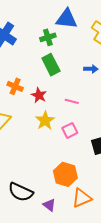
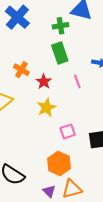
pink line: (72, 101) -> (77, 81), moved, turned 48
pink square: (70, 130) -> (68, 131), moved
purple triangle: (49, 205) -> (49, 191), moved

